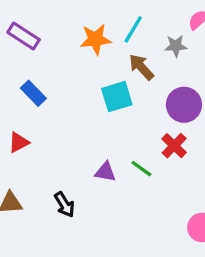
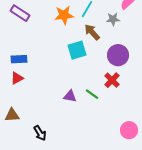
blue rectangle: (33, 93) -> (19, 59), moved, turned -49
black arrow: (64, 205) -> (40, 133), moved

